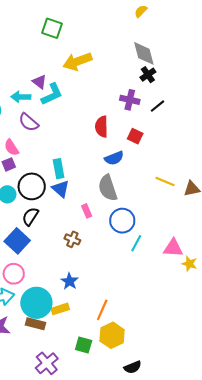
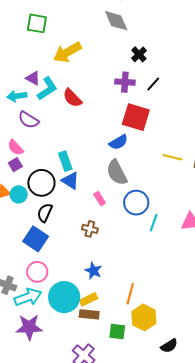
gray diamond: (144, 53) -> (116, 21), moved
red semicircle: (101, 127) -> (72, 98), moved, turned -35
red square: (135, 136) -> (136, 117), size x1.8
brown rectangle: (35, 324) -> (89, 314), moved

